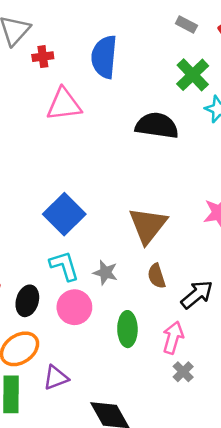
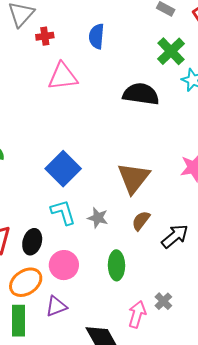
blue semicircle: (104, 57) -> (96, 36), size x0.7
brown semicircle: (157, 276) -> (141, 221), turned 55
pink circle: (74, 307) -> (64, 265), moved
pink arrow: (173, 338) -> (137, 314), moved

